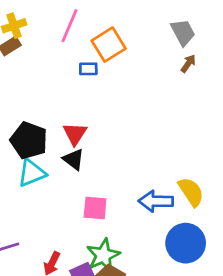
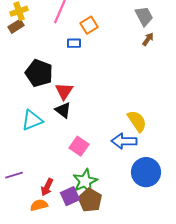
orange square: (109, 45) -> (89, 25), size x0.7
black pentagon: (29, 140) -> (39, 73), moved
yellow semicircle: (191, 192) -> (137, 121), moved
pink square: (95, 208) -> (79, 146), turned 30

